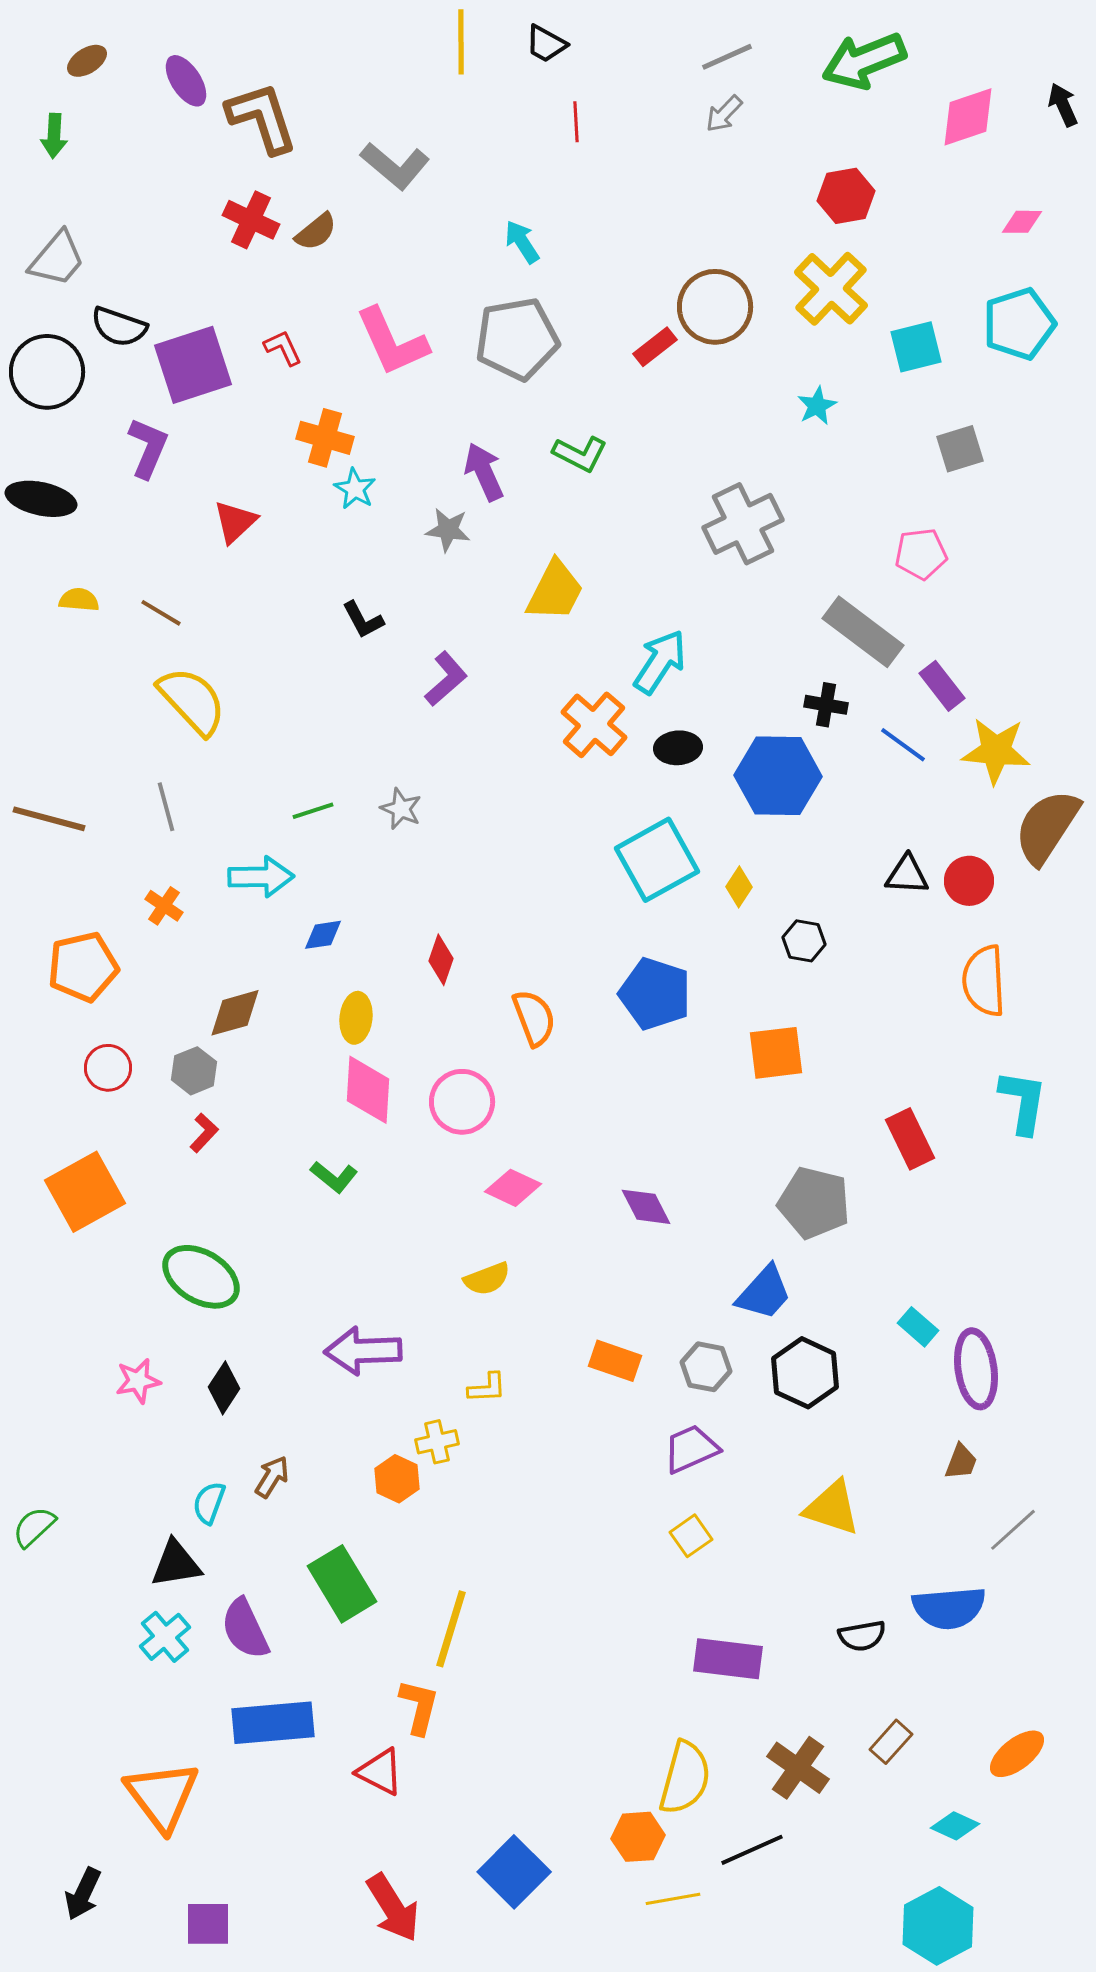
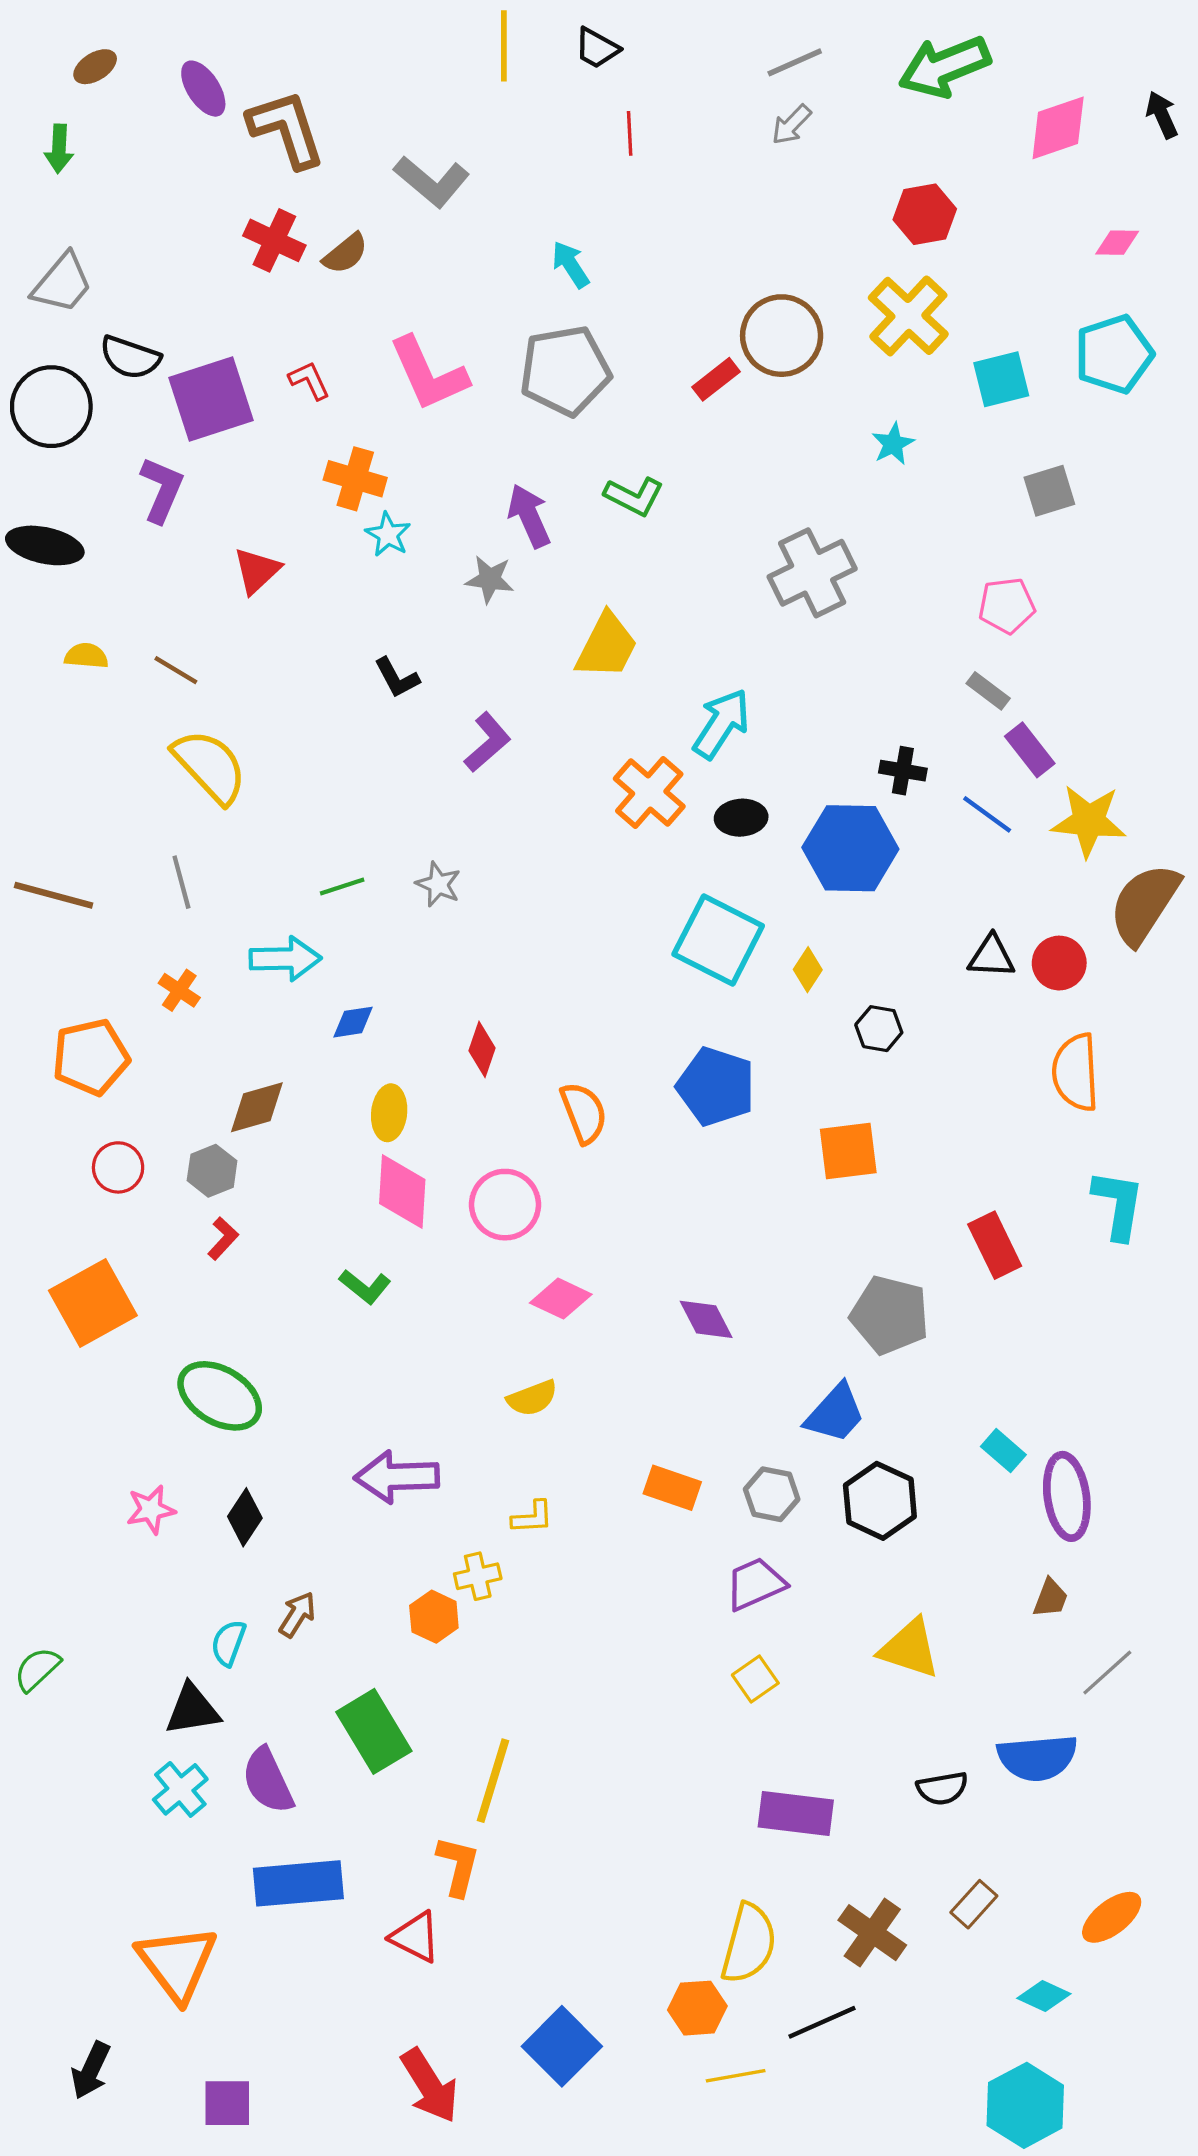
gray rectangle: (863, 632) -> (988, 691), moved, size x0.5
cyan square: (657, 860) -> (718, 940), turned -34

